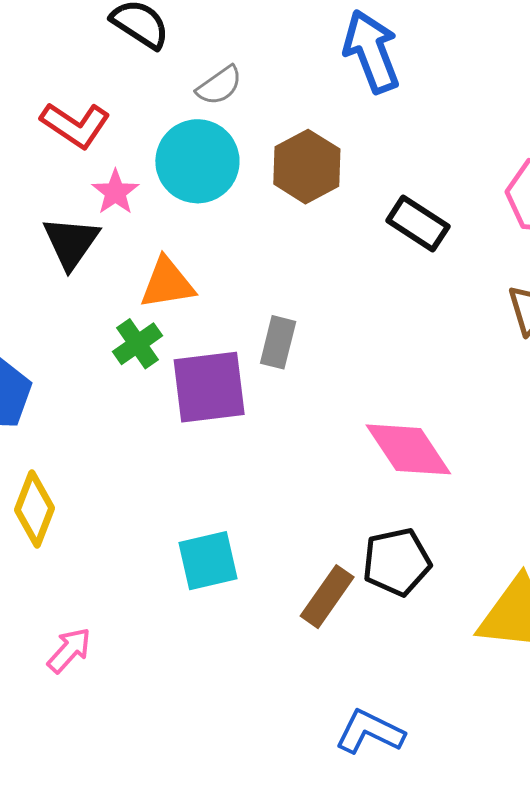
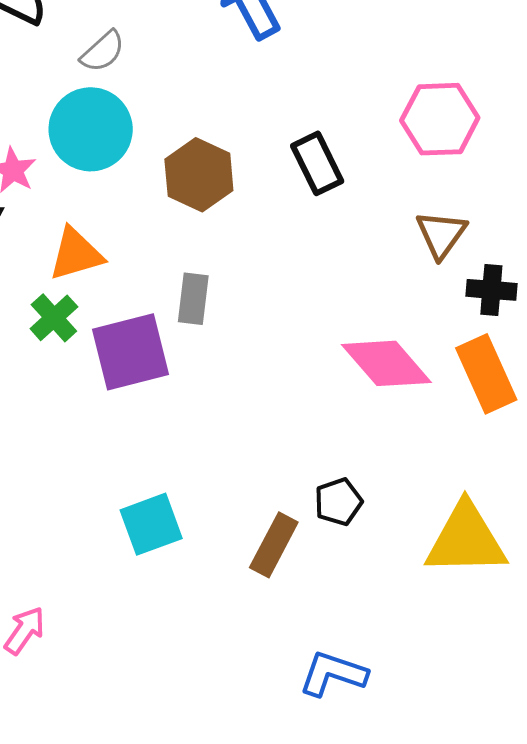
brown hexagon: (307, 167) -> (199, 175), moved
black rectangle: (418, 224) -> (317, 163), turned 38
pink diamond: (408, 449) -> (386, 363), moved
black pentagon: (397, 562) -> (338, 502), size x0.7

